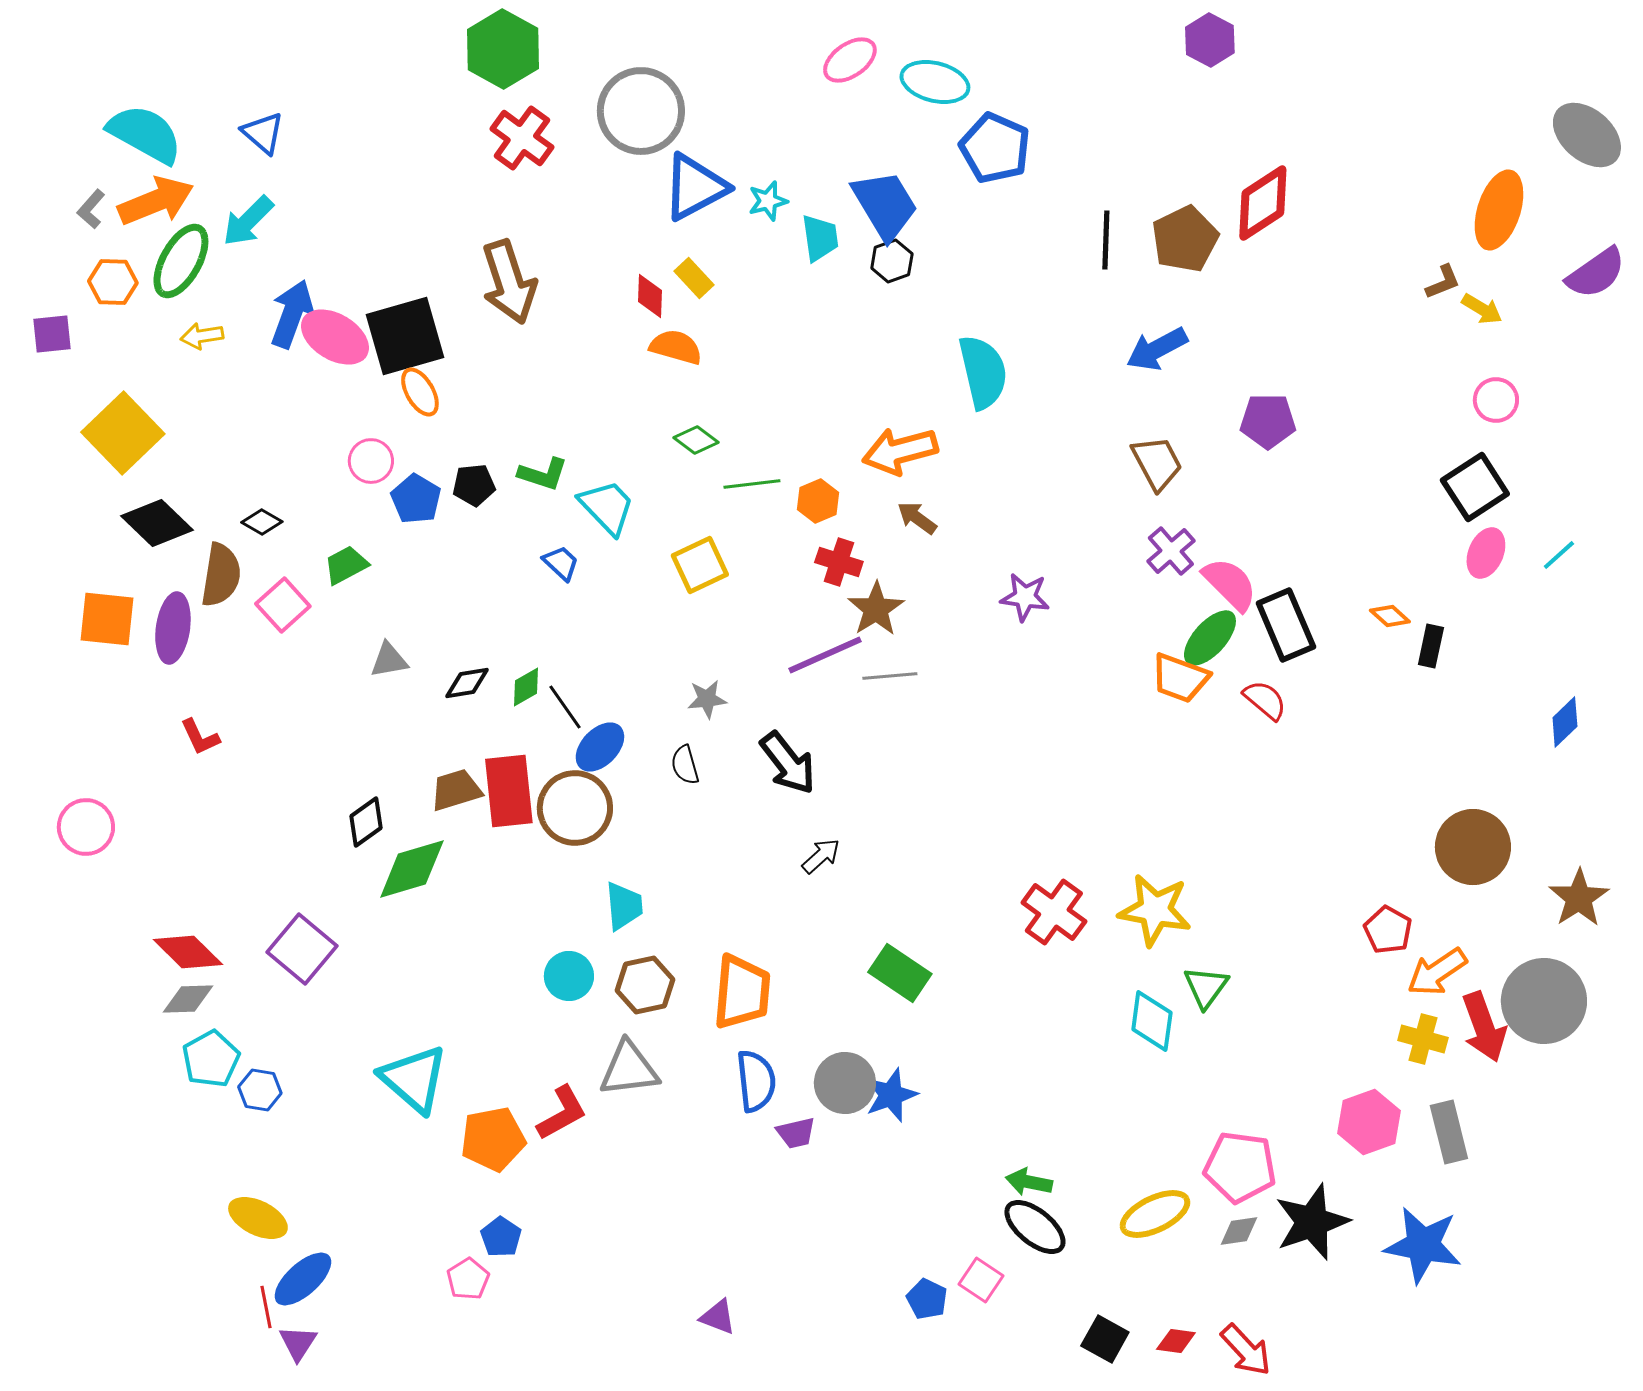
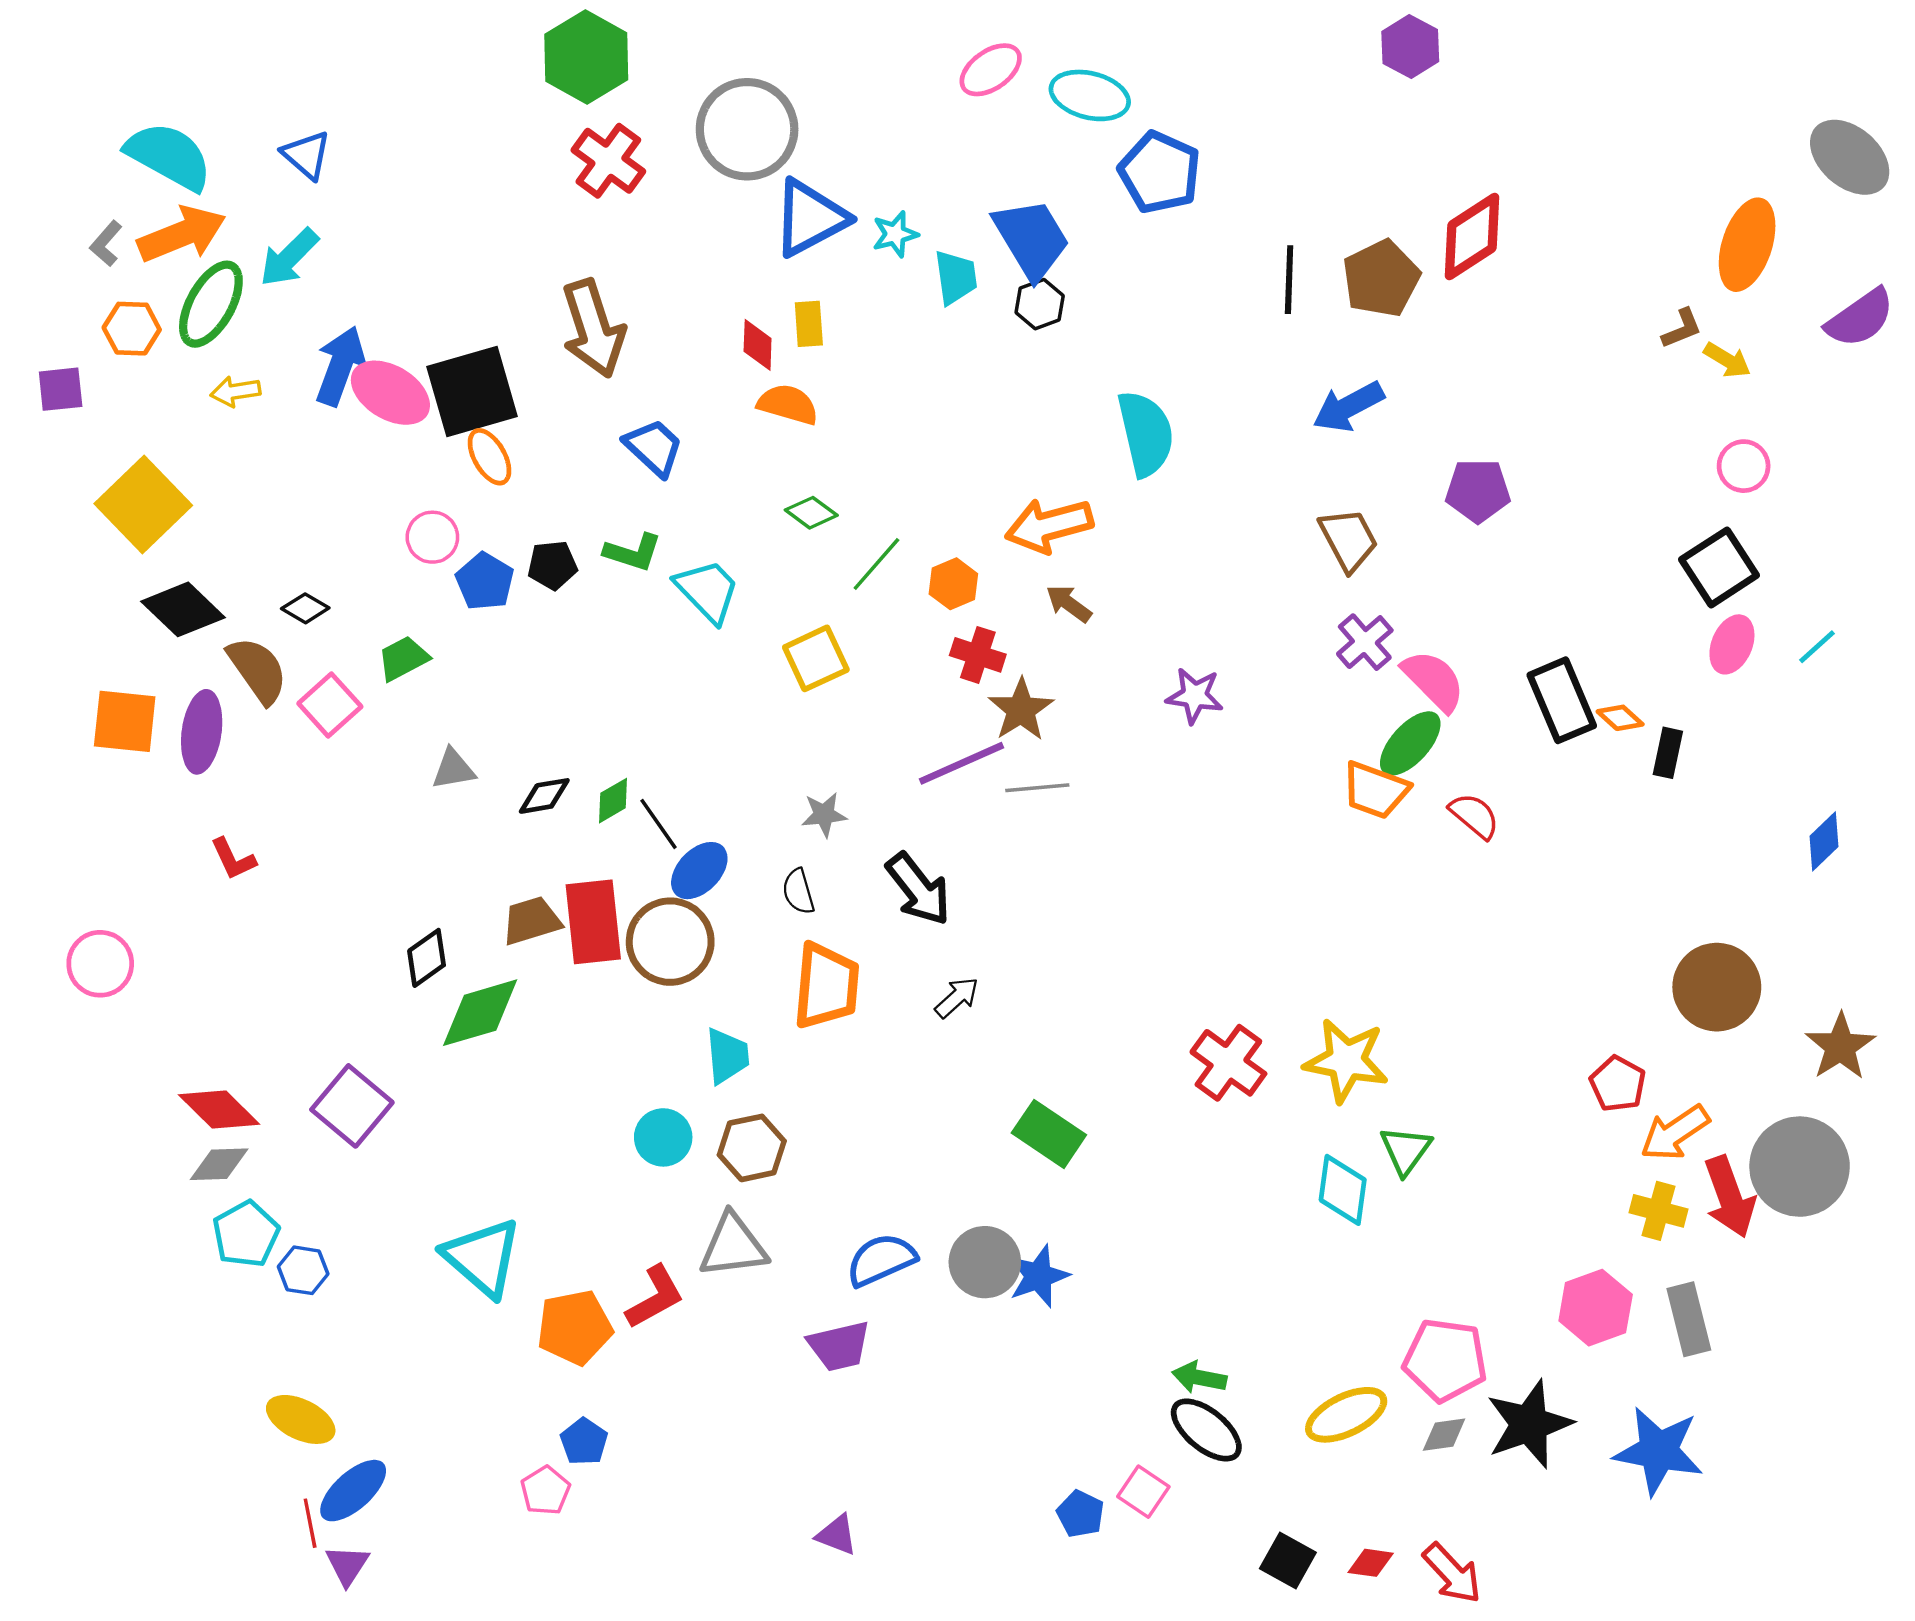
yellow rectangle: (694, 278) -> (809, 324), turned 39
green line: (752, 484) -> (876, 564), turned -42
blue trapezoid: (561, 563) -> (654, 447), moved, size x1.4
brown semicircle: (221, 575) -> (258, 670), turned -44
black rectangle: (1286, 625) -> (1562, 700), moved
orange trapezoid: (742, 992) -> (826, 986), moved
blue semicircle: (756, 1081) -> (881, 1260), turned -108
purple trapezoid: (796, 1133) -> (839, 1346), moved, size x1.4

